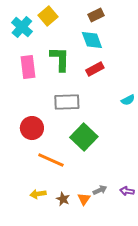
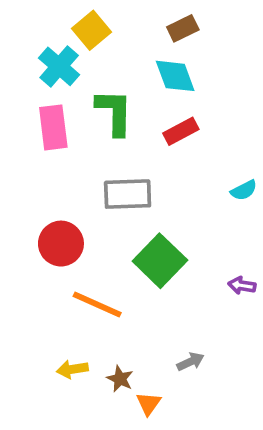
cyan cross: (22, 27) -> (59, 66), moved
purple arrow: (127, 191) -> (242, 285), moved
orange triangle: (84, 199) -> (149, 404), moved

